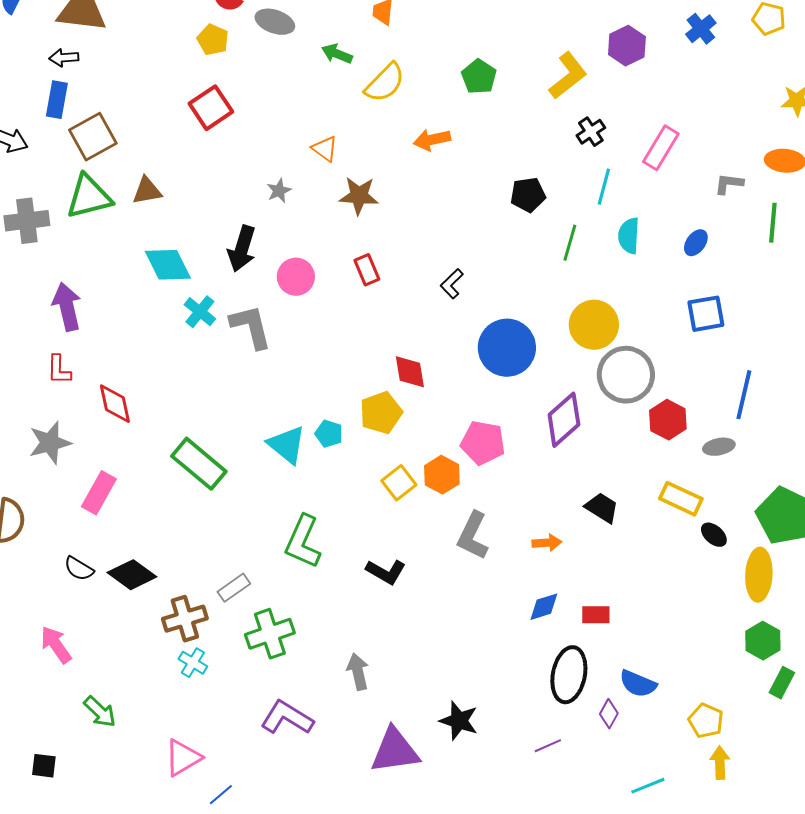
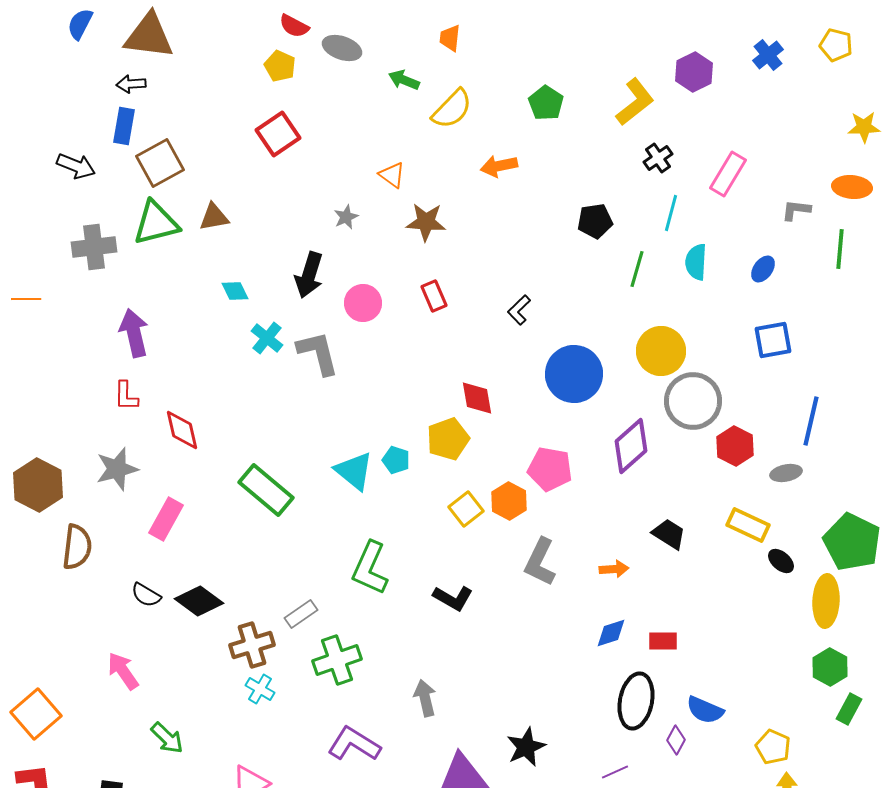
cyan diamond: (168, 265) -> (235, 291), size x0.6
black star: (459, 721) -> (526, 747), turned 30

